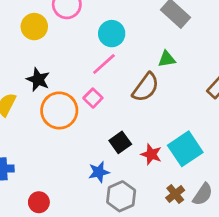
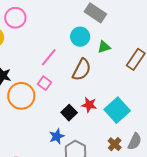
cyan circle: (112, 34) -> (80, 37), moved
green triangle: (167, 59) -> (104, 47), moved
red star: (151, 154) -> (89, 105), moved

